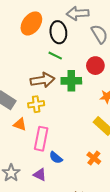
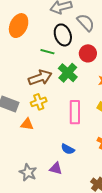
black ellipse: (58, 32) -> (63, 35), moved
green cross: (71, 81) -> (68, 73), turned -36
pink rectangle: (41, 139) -> (75, 112), moved

